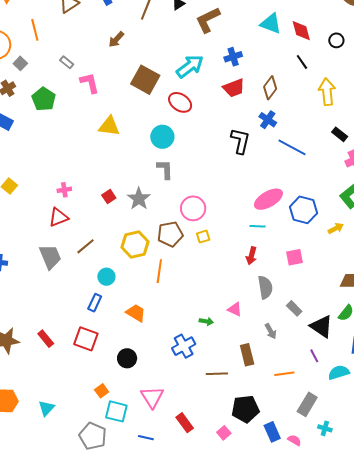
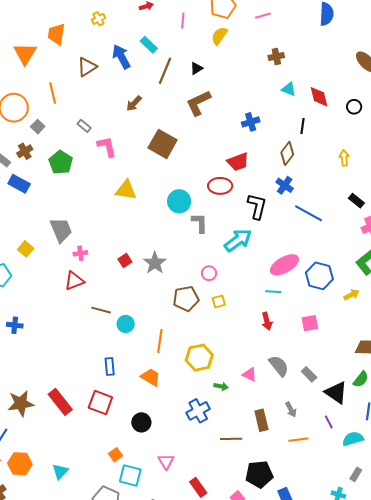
brown L-shape: (208, 20) -> (198, 103), moved
cyan triangle: (271, 23) -> (289, 89), size x0.7
black line: (302, 62) -> (303, 126), moved, turned 42
cyan arrow: (190, 66) -> (238, 240), moved
red trapezoid: (234, 88) -> (238, 162), moved
yellow arrow: (327, 92) -> (344, 158), size x0.6
red ellipse: (180, 102) -> (220, 186), moved, turned -35
gray L-shape: (165, 169) -> (200, 223), moved
pink circle: (193, 208) -> (209, 273), size x0.6
yellow hexagon: (135, 244) -> (199, 358), moved
brown line: (86, 246) -> (101, 310), turned 54
red arrow: (251, 256) -> (267, 321), turned -30
gray trapezoid: (50, 257) -> (61, 230), moved
orange line: (159, 271) -> (160, 341), moved
cyan circle: (106, 277) -> (126, 324), moved
gray semicircle: (265, 287) -> (279, 366), moved, turned -30
blue rectangle: (95, 303) -> (110, 366), turned -30
gray arrow: (271, 331) -> (291, 410), moved
red rectangle: (46, 339) -> (60, 402), size x1.5
pink triangle: (152, 397) -> (166, 462), size x0.7
gray rectangle: (307, 404) -> (356, 474), moved, size x0.6

